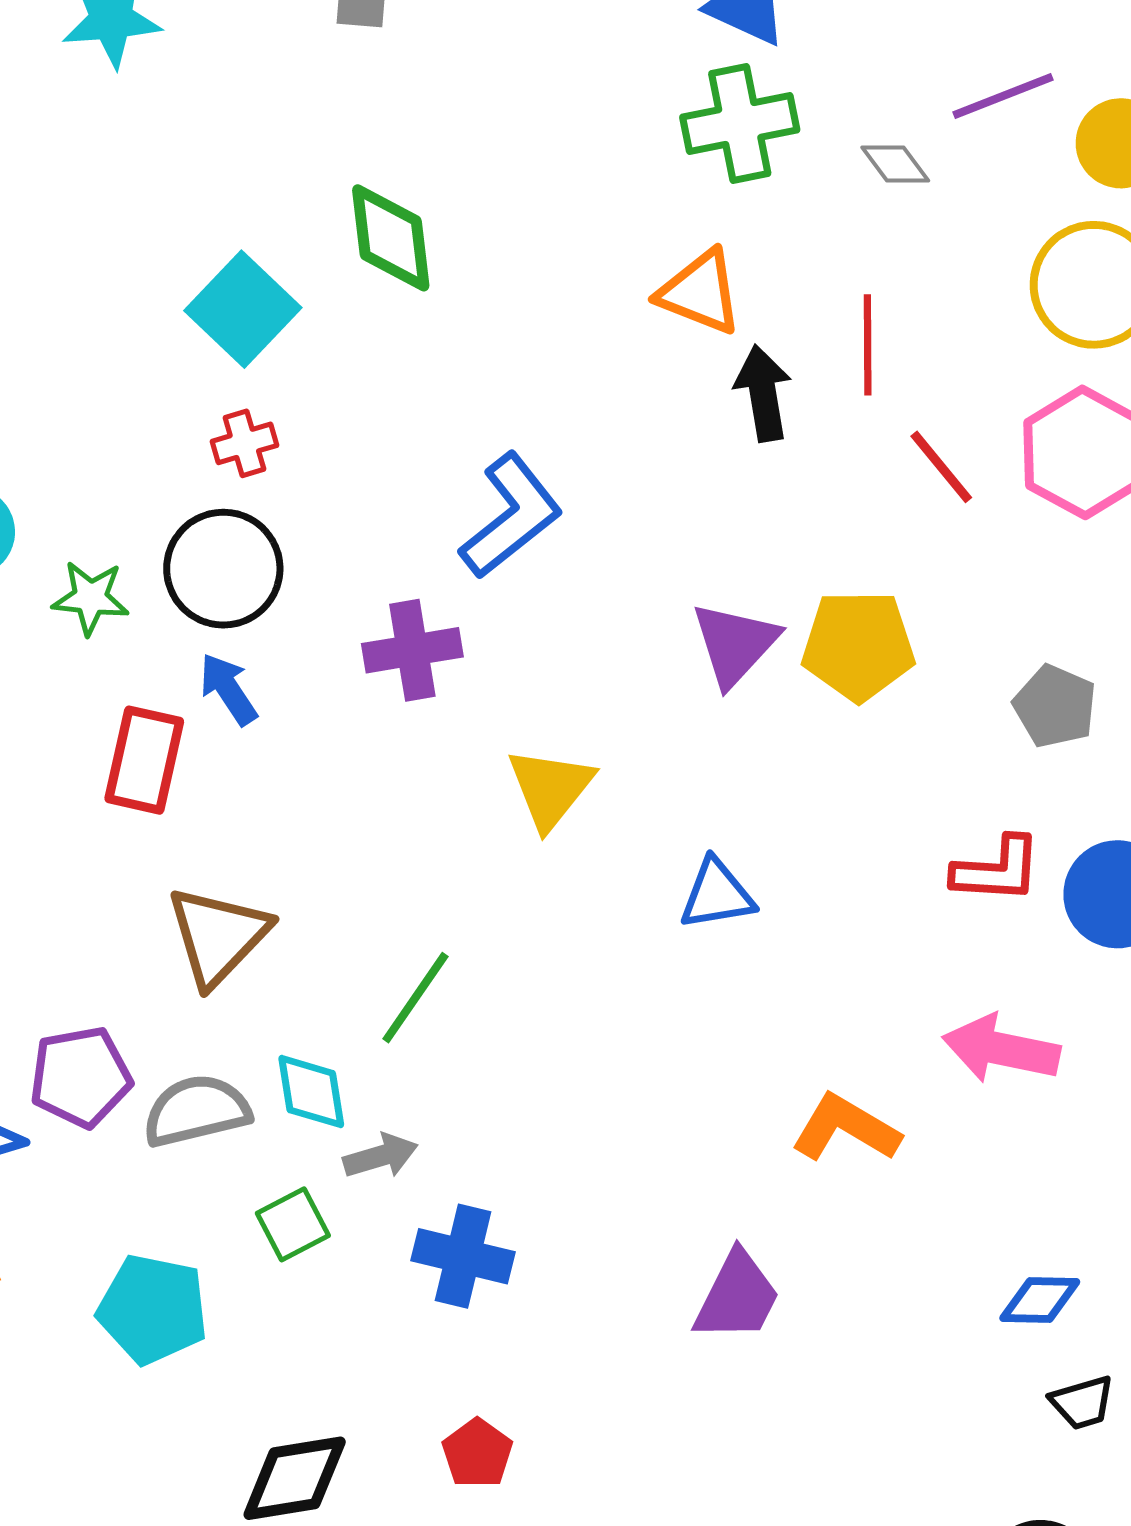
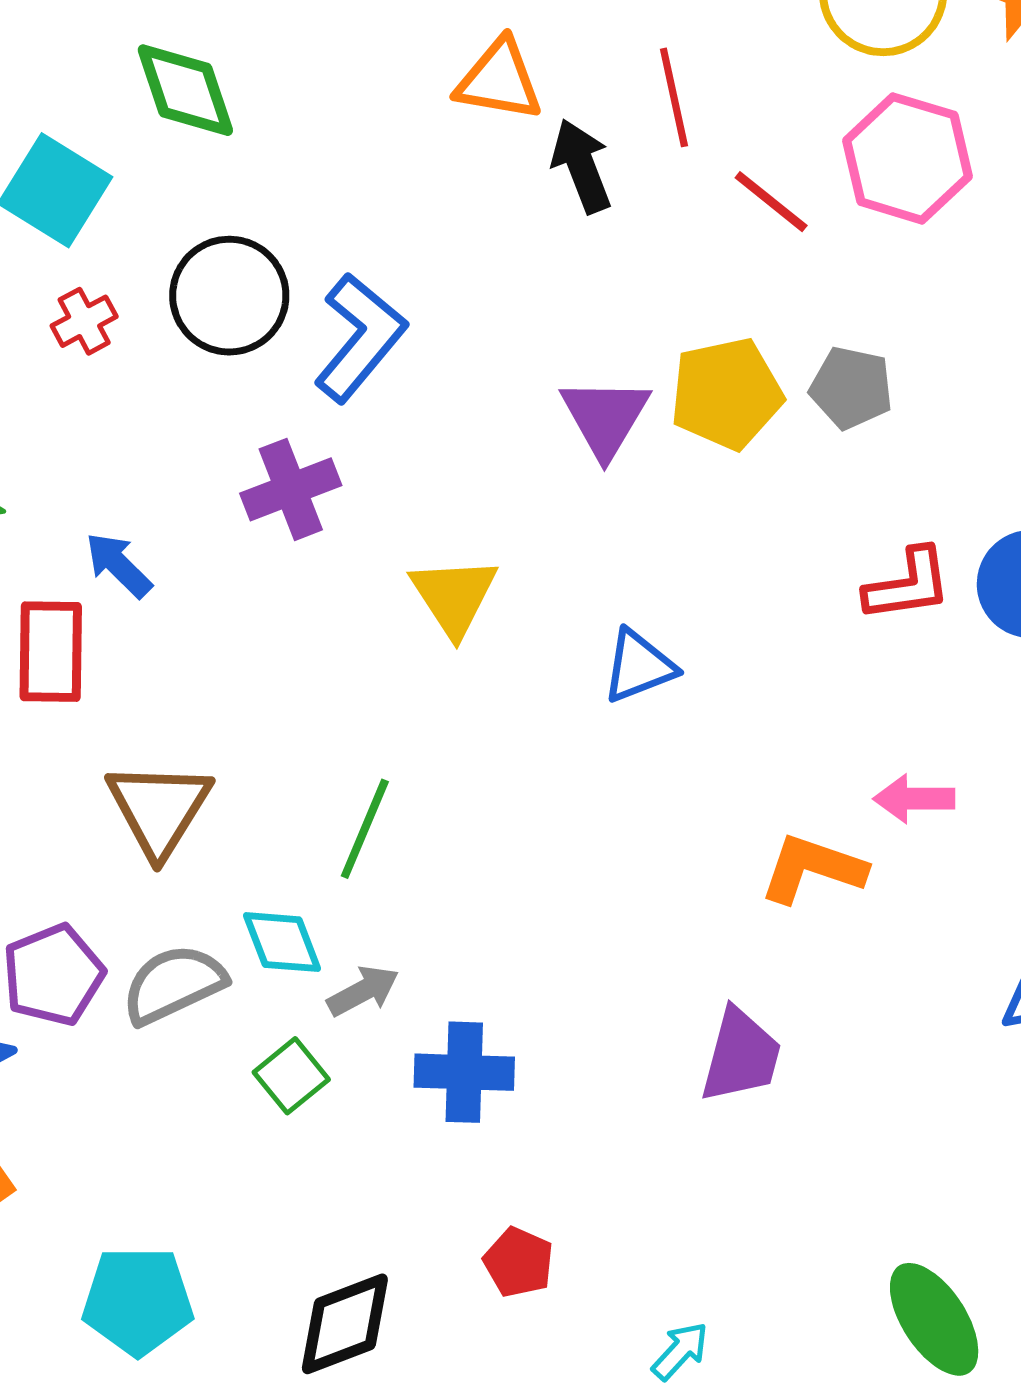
black circle: (223, 569) -> (229, 296), moved
gray pentagon: (1055, 706) -> (851, 388), moved
pink arrow: (1001, 1049) -> (914, 799), moved, size x0.7
cyan pentagon: (153, 1309) -> (138, 1301), moved

